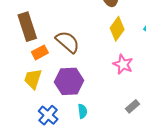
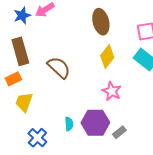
orange rectangle: (40, 52) -> (13, 79), moved
purple hexagon: (69, 81) -> (95, 123), moved
cyan semicircle: (83, 111) -> (69, 124), moved

